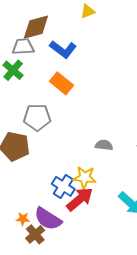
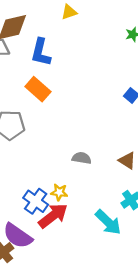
blue L-shape: (63, 49) -> (41, 52), turned 64
yellow star: (85, 177) -> (59, 192), size x0.7

